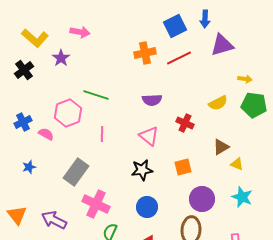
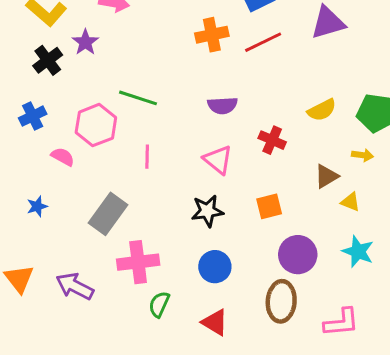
black cross: (24, 70) -> (48, 60), moved
yellow arrow: (245, 79) -> (363, 155), moved
blue cross: (23, 122) -> (33, 116), moved
pink cross: (96, 204) -> (138, 262), turned -32

